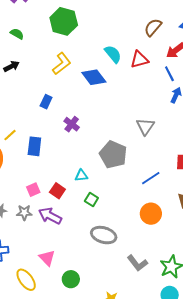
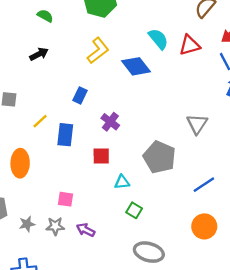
yellow line: (10, 135) -> (40, 121), moved
blue rectangle: (34, 146) -> (65, 135), moved
pink square: (33, 190) -> (66, 199), turned 32
red square: (57, 191) -> (101, 156), moved, turned -35
purple arrow: (50, 216) -> (86, 230), size x0.7

